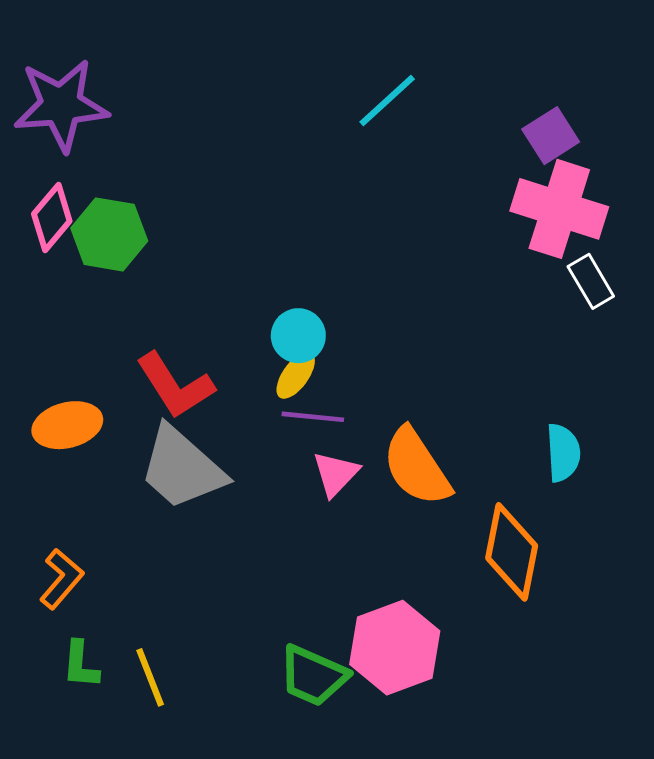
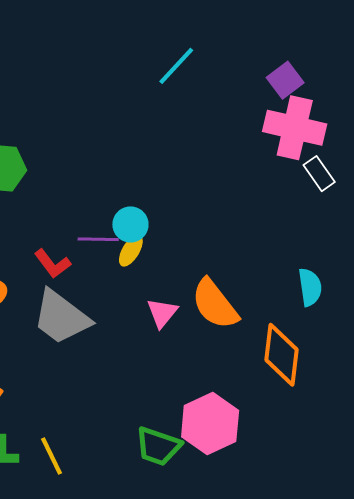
red L-shape: (175, 386) -> (52, 264), size x0.7
purple line: (313, 417) -> (98, 239), moved

